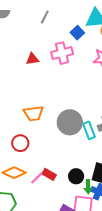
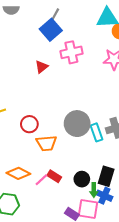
blue square: (77, 33) -> (51, 30), moved, size x1.5
red triangle: (32, 59) -> (41, 67), moved, turned -32
orange trapezoid: (34, 113) -> (46, 143), moved
red circle: (20, 143) -> (29, 124), moved

